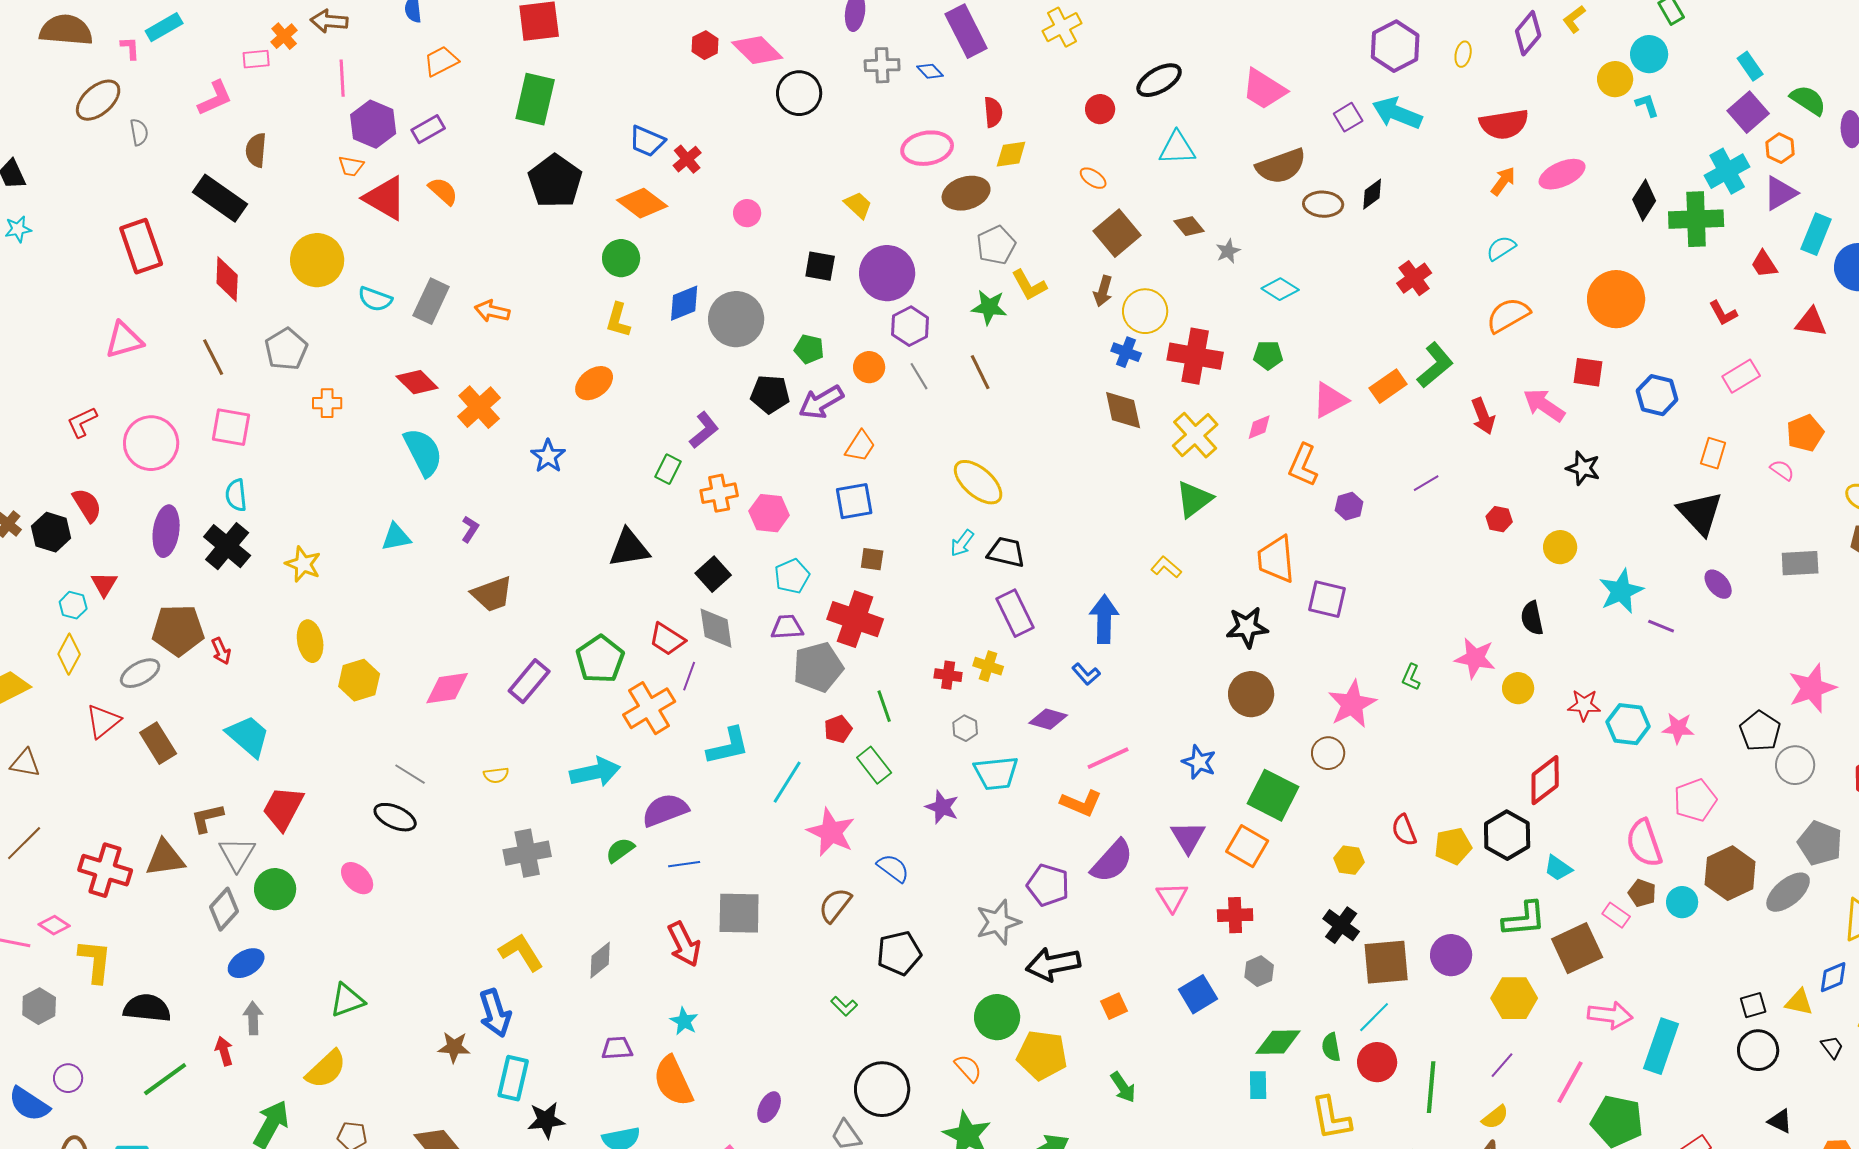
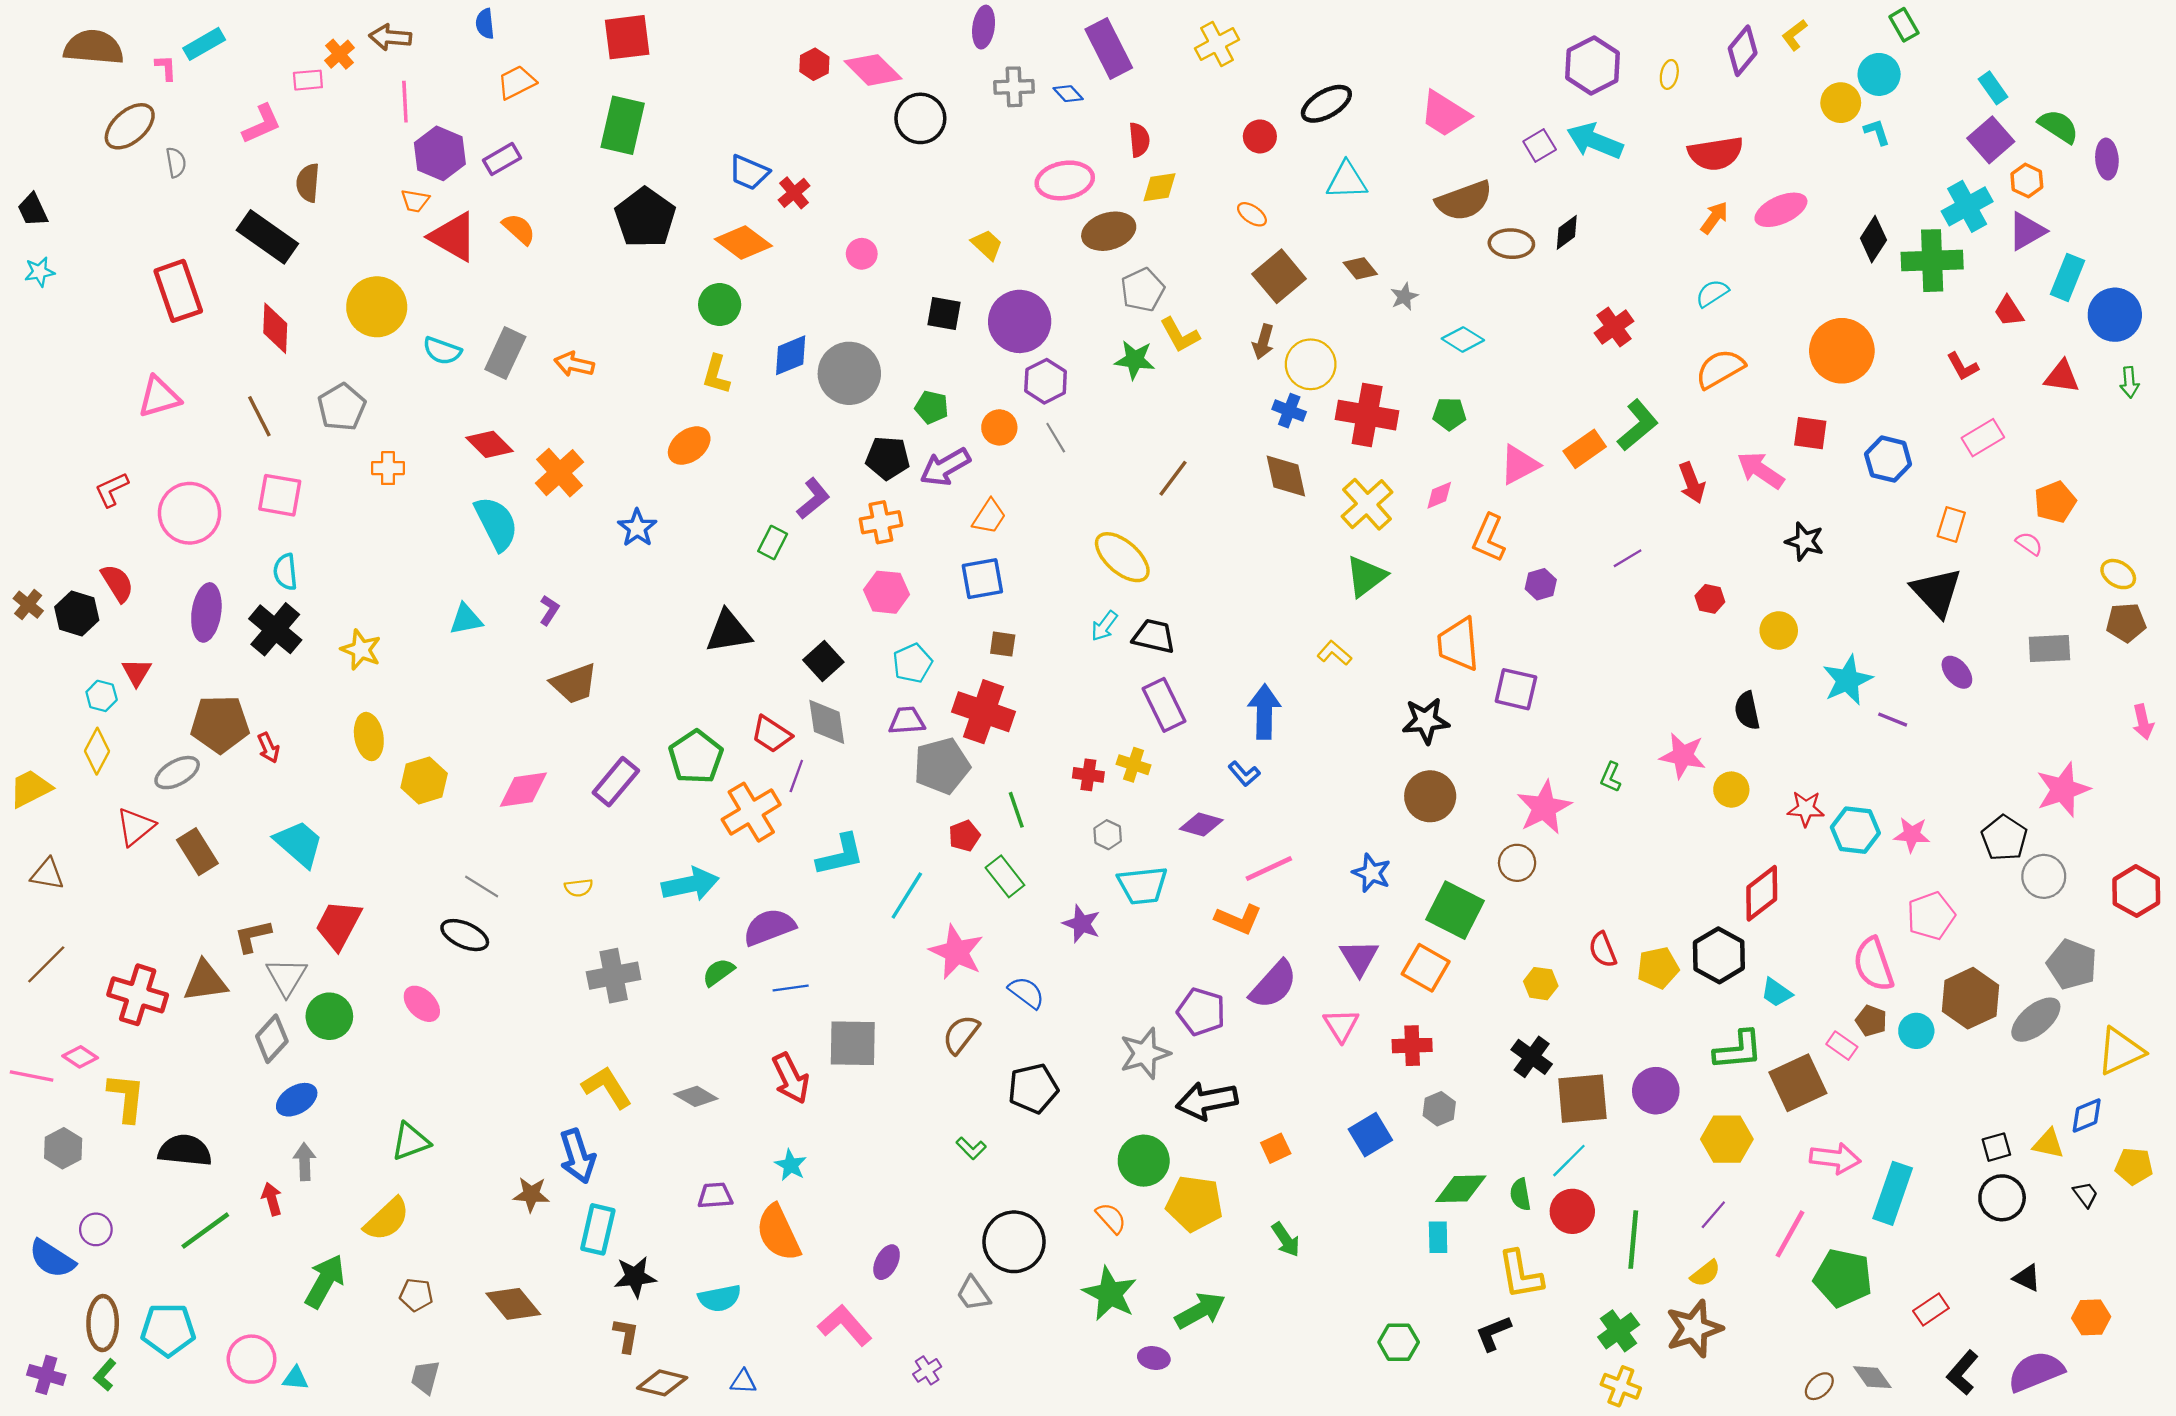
brown line: (980, 372) -> (1173, 478), moved, turned 63
orange cross: (719, 493) -> (881, 522), moved
gray diamond: (600, 960) -> (696, 1096), turned 69

